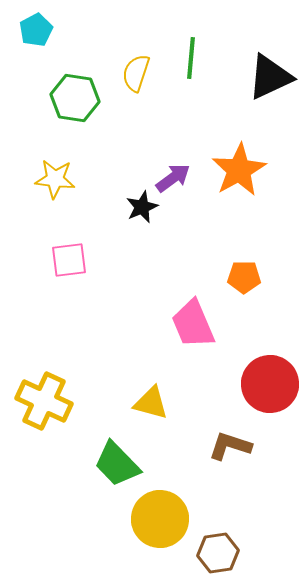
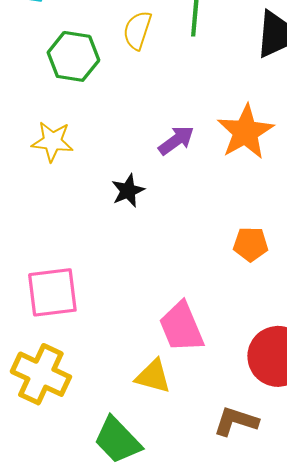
black star: (142, 207) -> (128, 191), moved
pink square: (69, 260) -> (52, 292), moved, size x1.4
pink trapezoid: (193, 324) -> (181, 327), moved

